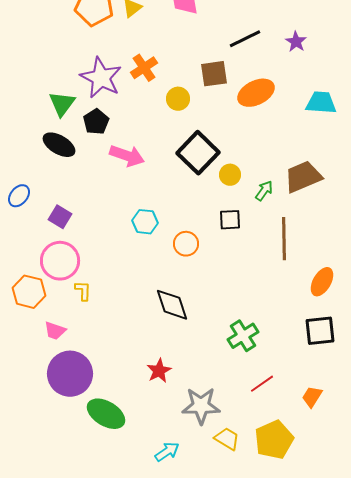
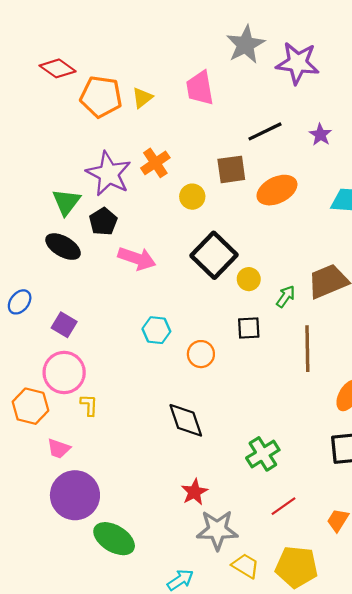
red star: (159, 371) -> (194, 492), moved
yellow pentagon: (274, 440) -> (297, 567), turned 30

